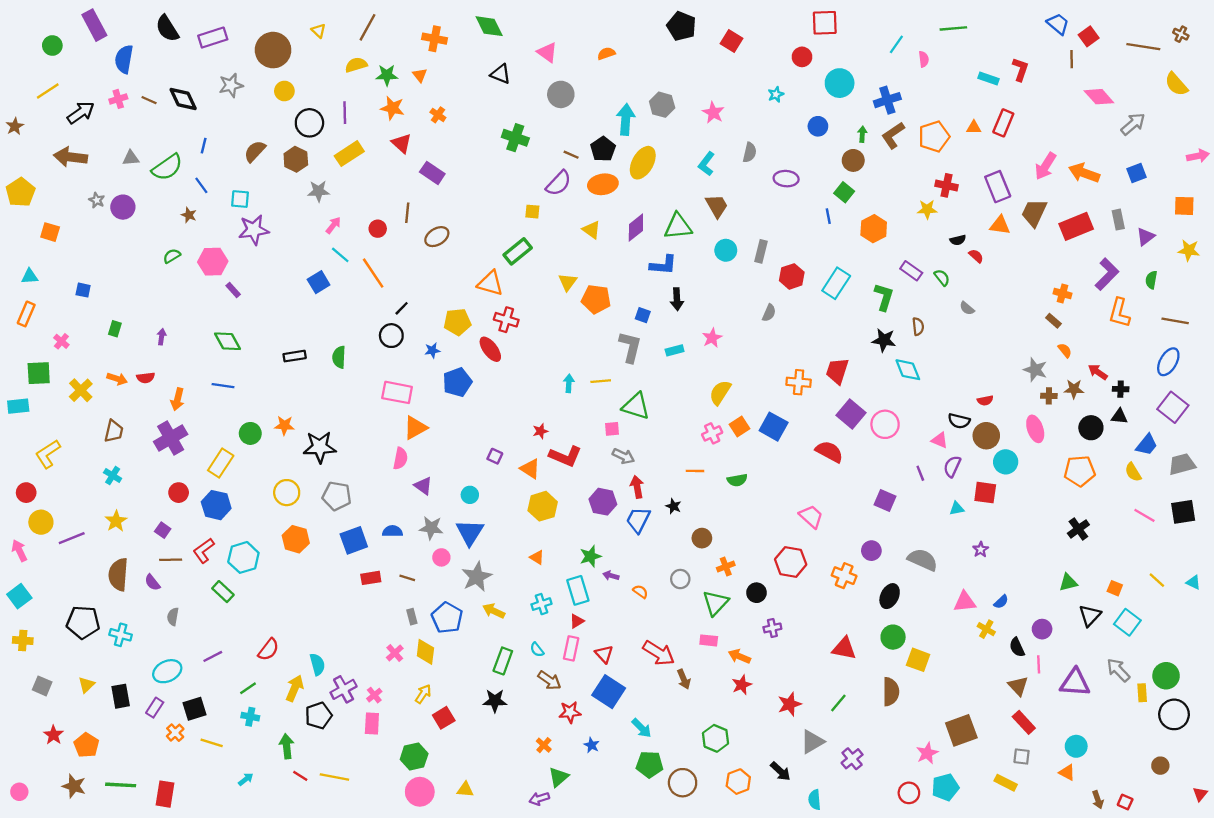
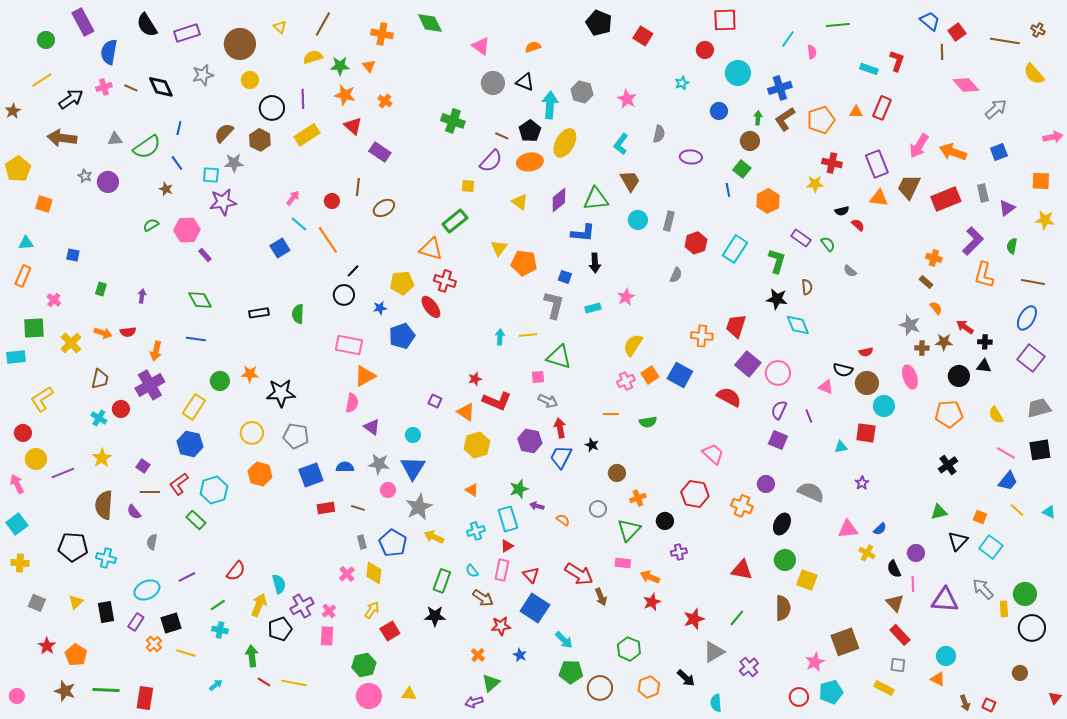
black triangle: (501, 74) -> (525, 82), moved
gray star: (319, 191) -> (234, 163), moved
blue trapezoid: (1147, 445) -> (1008, 481), moved
purple semicircle: (952, 466) -> (779, 410), moved
red circle: (179, 493) -> (121, 409), moved

